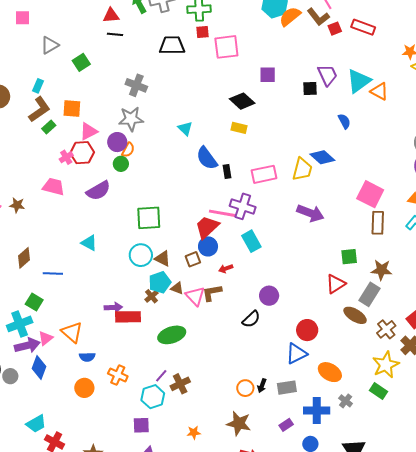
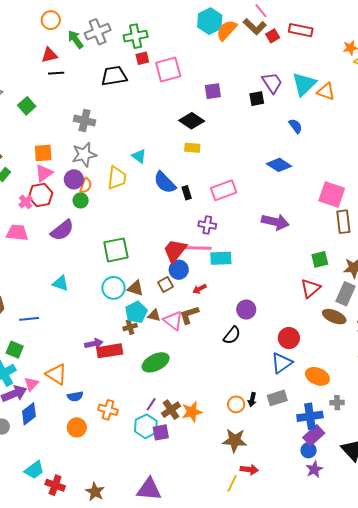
orange square: (72, 109) -> (43, 153), moved
yellow trapezoid: (302, 169) -> (117, 178), moved
purple cross: (243, 206) -> (207, 225), size x0.7
pink line: (222, 213) -> (198, 248), moved
cyan rectangle: (251, 241) -> (221, 258), turned -55
brown cross: (152, 296) -> (130, 327), turned 32
blue diamond: (39, 368) -> (29, 414), turned 40
gray cross: (346, 401) -> (337, 403), turned -32
purple square: (141, 425) -> (161, 432), moved
purple rectangle: (286, 425) -> (314, 435), moved, size x1.5
orange star: (194, 433) -> (192, 412), moved, size x1.5

